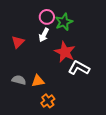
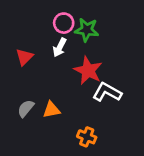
green star: (64, 22) -> (87, 30), turned 30
gray semicircle: (19, 80) -> (26, 108), turned -64
orange cross: (48, 101) -> (87, 137), moved, turned -32

